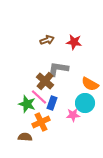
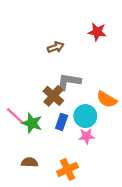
red star: (74, 42) -> (97, 32), moved
pink line: (39, 97) -> (15, 116), moved
cyan circle: (85, 103) -> (85, 116), moved
orange cross: (41, 122) -> (68, 169), moved

